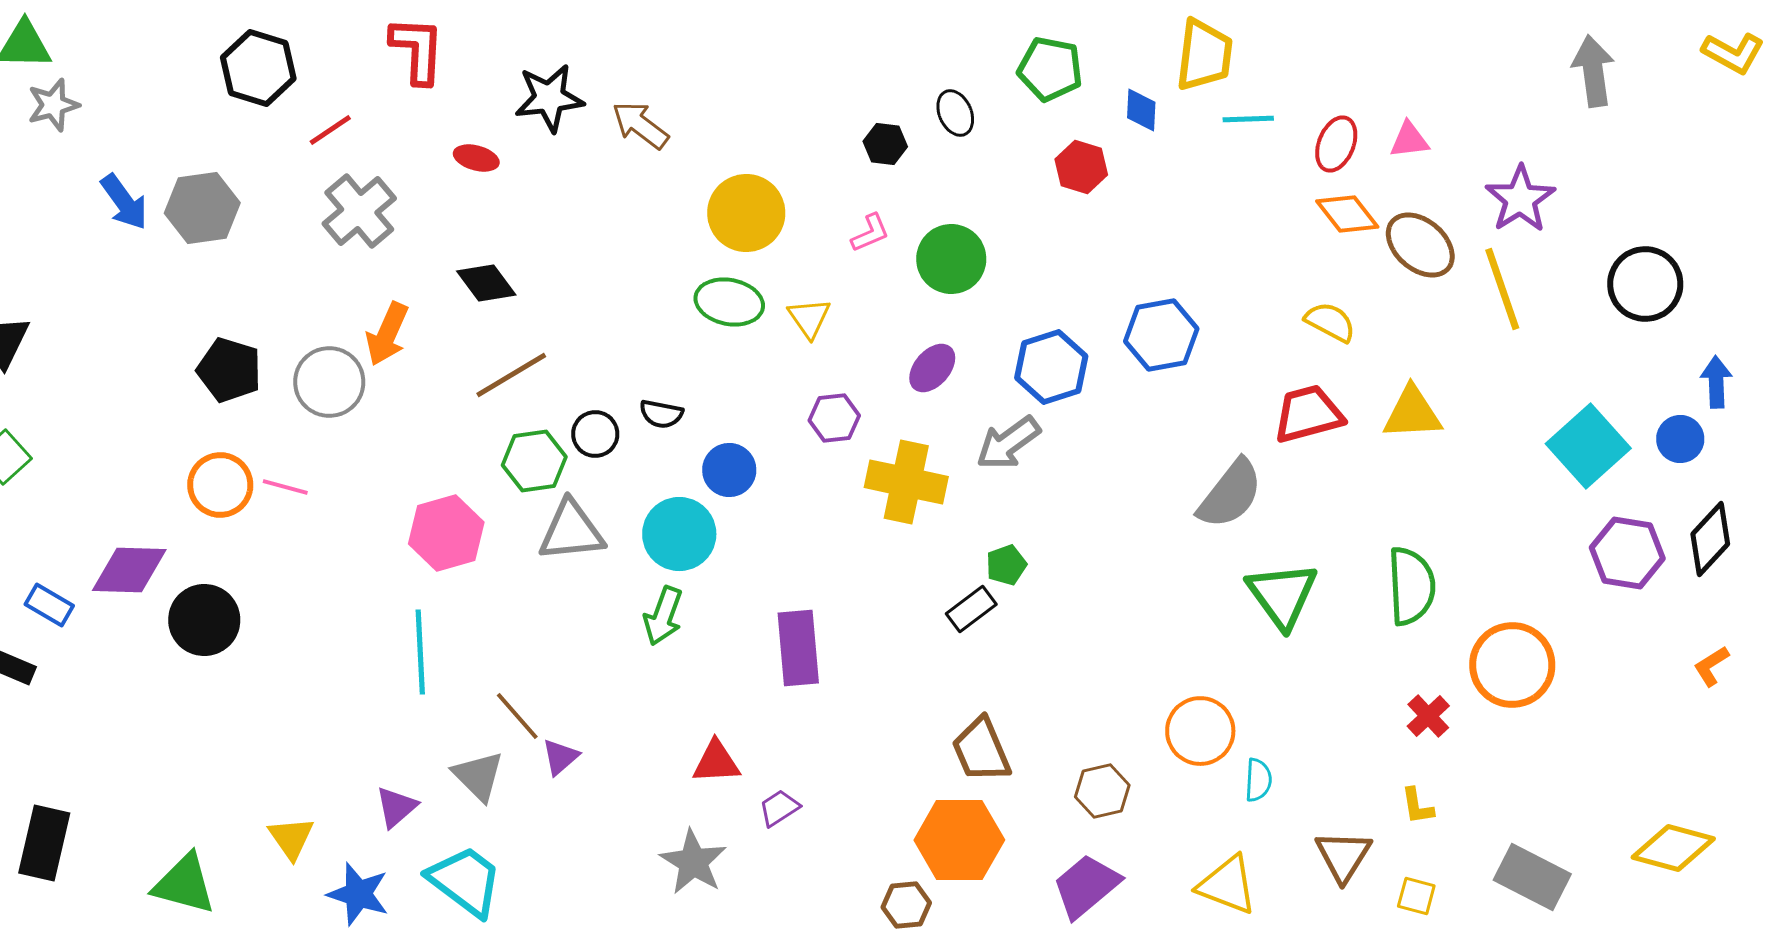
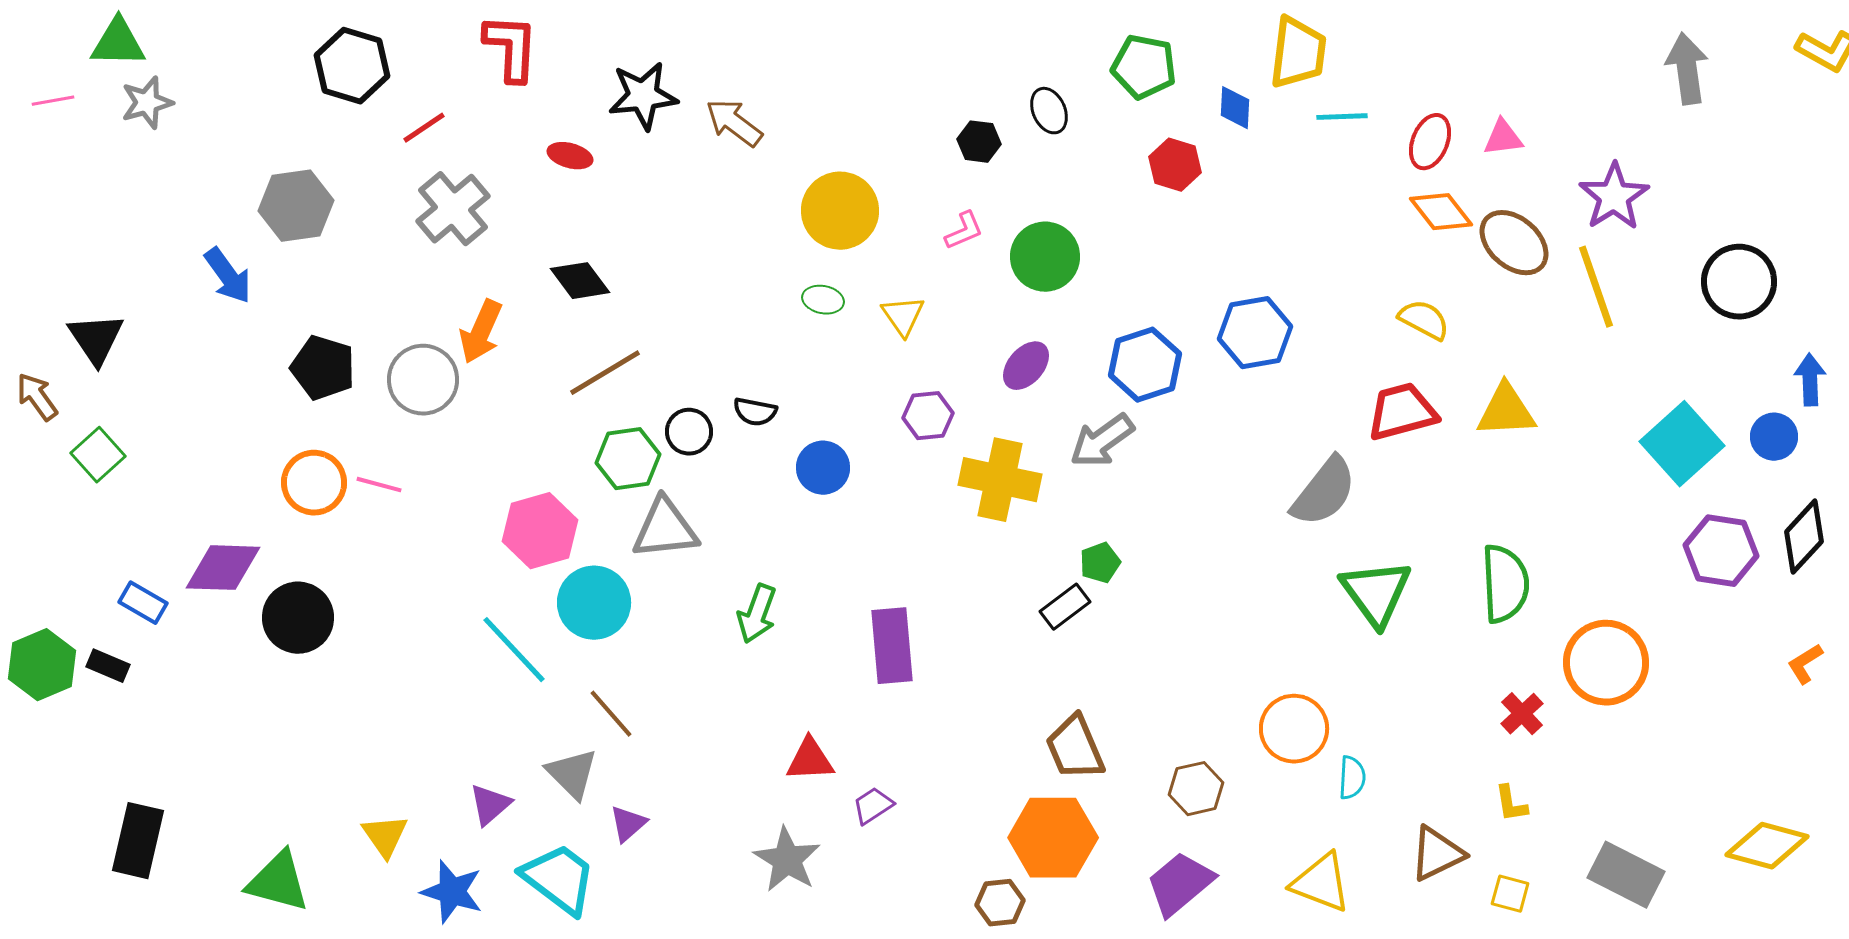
blue arrow: (124, 202) -> (228, 276), moved
green ellipse: (729, 302) -> (823, 300), size x0.6
cyan circle: (679, 534) -> (594, 603), moved
cyan line: (420, 652) -> (514, 650), turned -40
purple triangle: (560, 757) -> (628, 824), moved
brown triangle: (1343, 856) -> (1437, 854), turned 32

